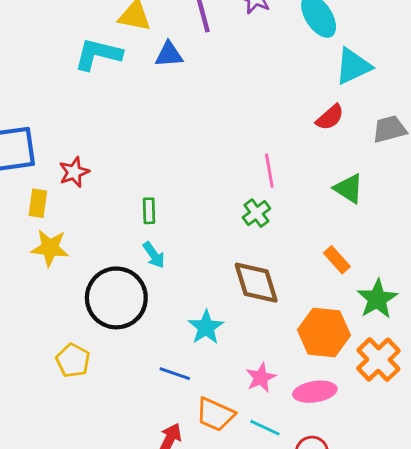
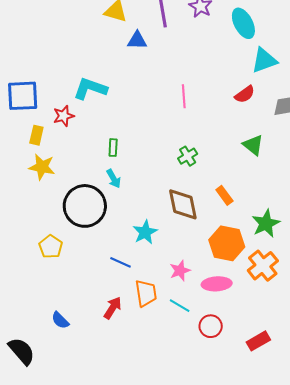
cyan L-shape: (98, 54) -> (90, 89), moved
pink line: (269, 171) -> (184, 96), moved
orange rectangle: (337, 260) -> (224, 195), moved
orange trapezoid: (215, 414) -> (146, 293), turned -128

